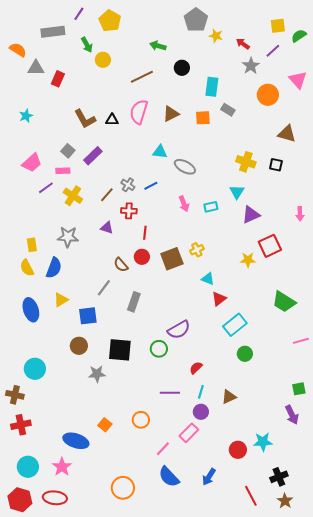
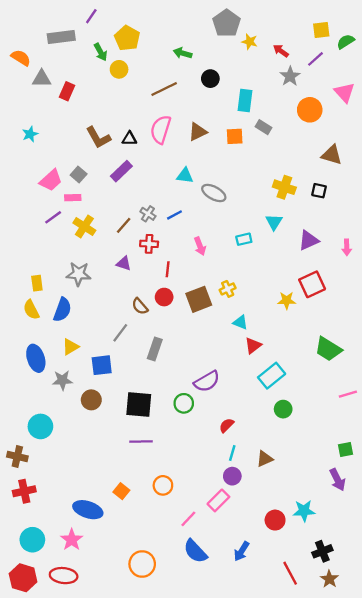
yellow pentagon: (110, 21) -> (127, 38), moved
purple rectangle: (93, 156) -> (121, 171), moved
pink trapezoid: (32, 163) -> (51, 180), moved
pink arrow: (184, 204) -> (200, 246), moved
purple triangle: (251, 215) -> (309, 240), moved
gray star: (97, 374) -> (62, 380), moved
purple line: (170, 393) -> (141, 441), moved

